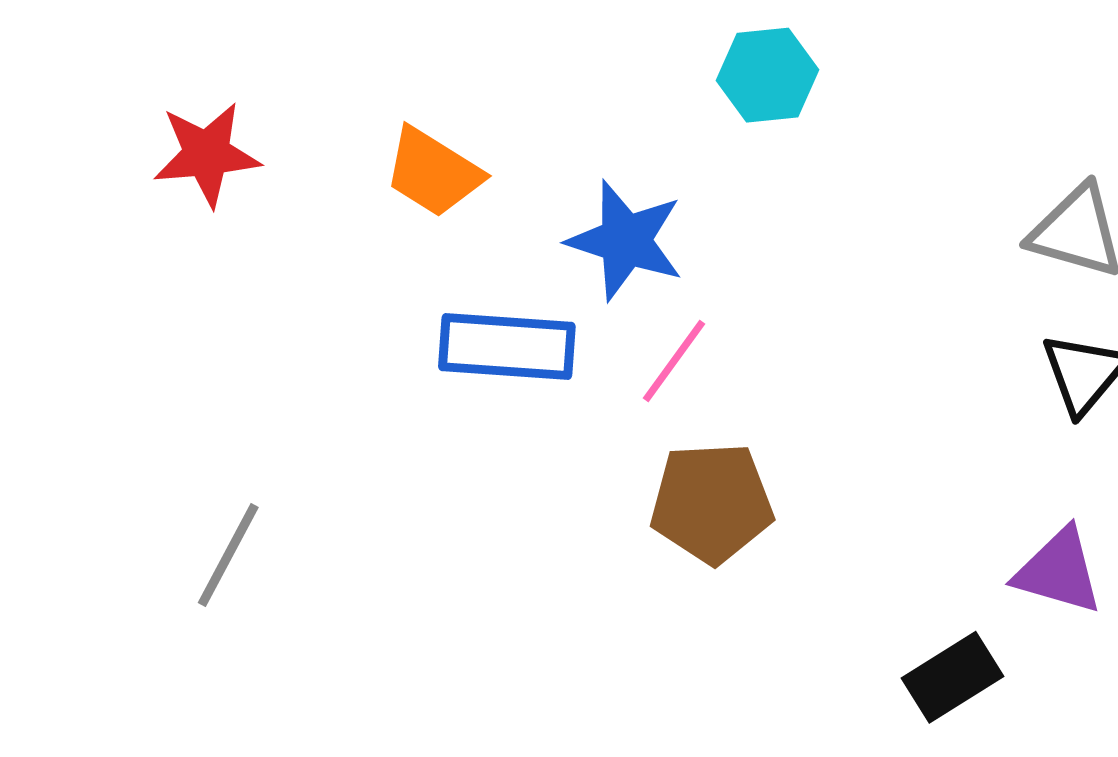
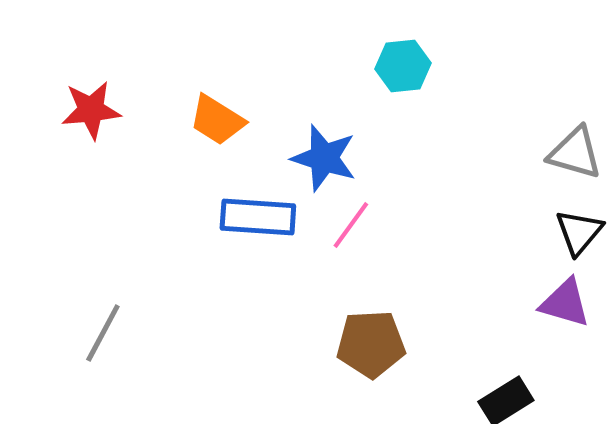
brown pentagon: (712, 503) -> (371, 344), moved
purple triangle: (1059, 571) -> (565, 303), moved

